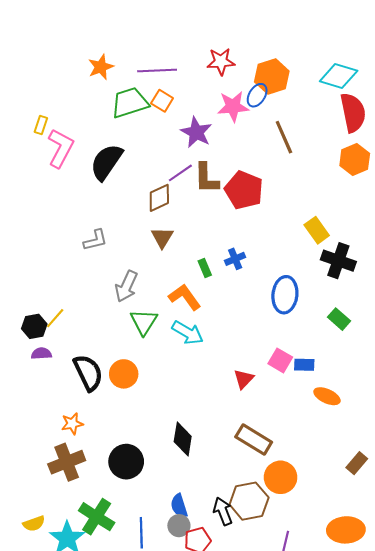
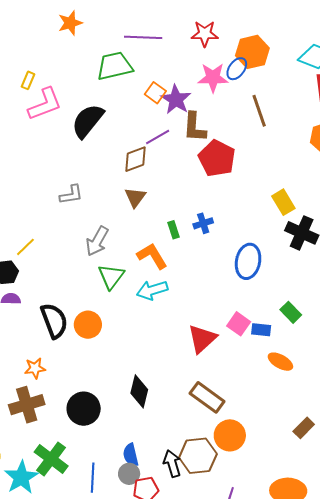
orange star: (101, 67) -> (70, 23), moved
orange square: (162, 101) -> (155, 93), moved
pink L-shape: (61, 148) -> (45, 104), turned 36
brown L-shape: (206, 178) -> (195, 127), moved
yellow line: (55, 318) -> (25, 247), moved
green rectangle: (339, 319) -> (291, 312), moved
cyan arrow: (188, 333) -> (152, 290), turned 128
red triangle: (244, 379) -> (202, 339), size x1.5

